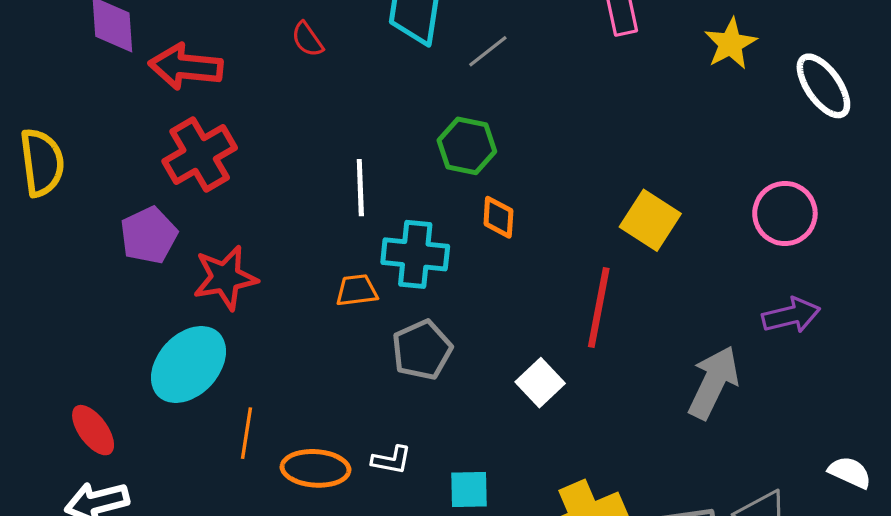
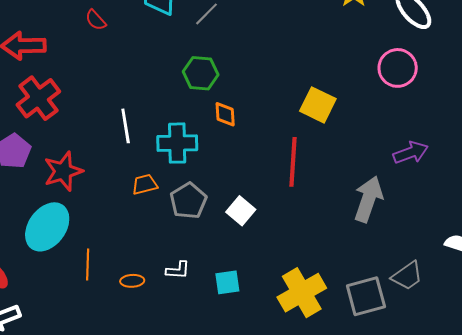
white line: (360, 188) -> (126, 126), moved
pink circle: (785, 213) -> (398, 68), moved
orange trapezoid: (357, 290) -> (145, 184), moved
white square: (540, 383) -> (241, 211), moved
orange ellipse: (315, 468) -> (132, 281), size x0.6

